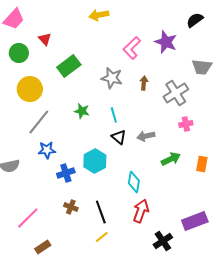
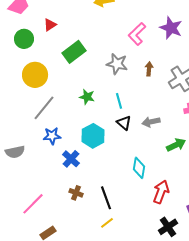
red triangle: (45, 39) -> (50, 25), turned 40
cyan hexagon: (95, 161) -> (93, 136), moved
blue cross: (66, 173) -> (71, 159), turned -30
red arrow: (141, 211) -> (161, 192), moved

